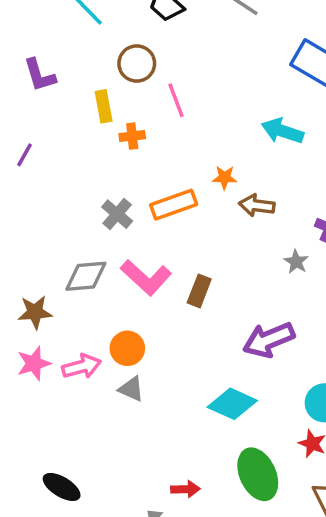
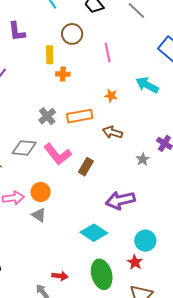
pink line: (176, 100) -> (108, 53), moved
orange star: (225, 178) -> (111, 96), moved
brown arrow: (257, 205) -> (113, 132), moved

